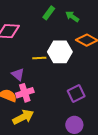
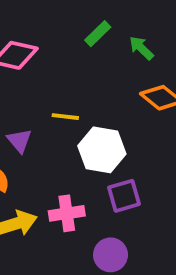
white hexagon: (60, 52) -> (102, 150), moved
pink cross: (25, 93) -> (67, 213), moved

